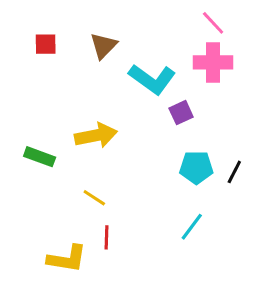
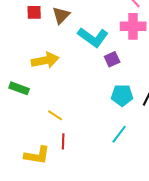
red square: (46, 44) -> (34, 12), moved
yellow arrow: (96, 135) -> (45, 60), moved

